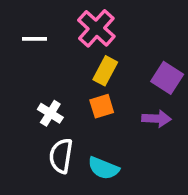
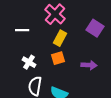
white line: (34, 39) -> (22, 30), moved
purple square: (167, 78) -> (95, 28), moved

